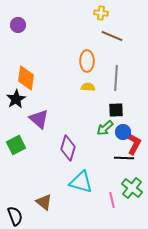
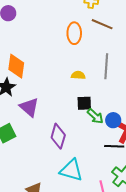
orange ellipse: (87, 61) -> (74, 33), moved
black square: (116, 110) -> (84, 103), moved
green arrow: (105, 128) -> (95, 116), turned -96

